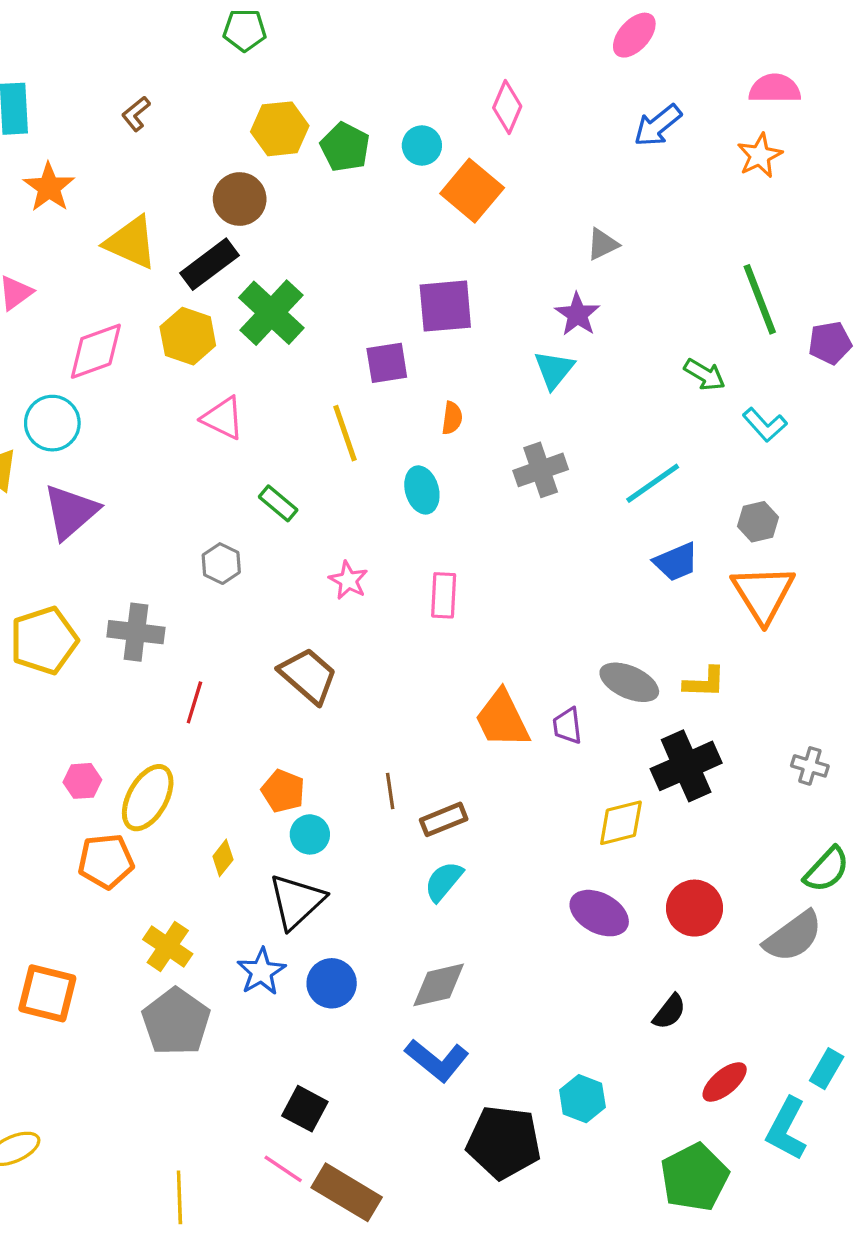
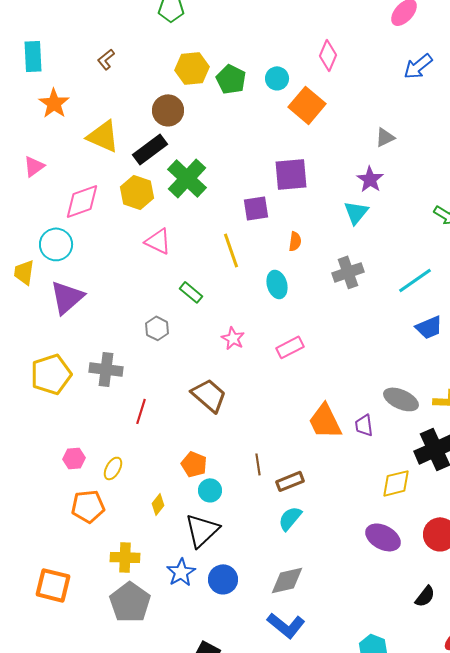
pink rectangle: (444, 595) -> (290, 347), turned 60
yellow ellipse: (148, 798) -> (113, 468), size x0.6
yellow cross: (168, 947) -> (125, 557), turned -32

